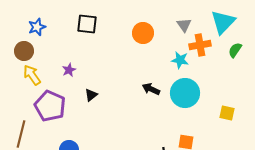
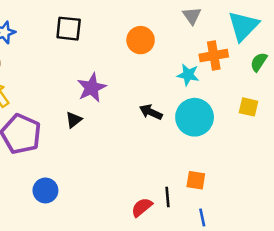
gray triangle: (184, 25) -> (192, 16), moved
purple star: (69, 70) -> (92, 88), moved, size x1.6
yellow square: (227, 113) -> (248, 107), moved

